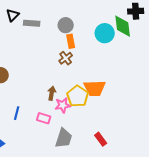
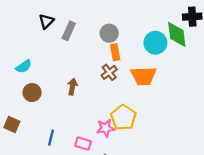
gray rectangle: (32, 23) -> (69, 31), turned -70
orange trapezoid: (95, 88) -> (144, 76), moved
brown arrow: (52, 93) -> (72, 87), moved

